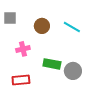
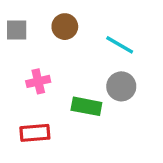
brown circle: (42, 26) -> (65, 27), moved
gray circle: (73, 71) -> (121, 86), moved

